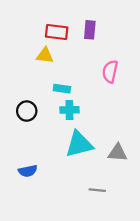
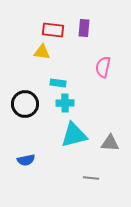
black circle: (27, 111) -> (25, 104), size x1.4

